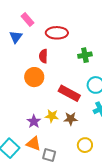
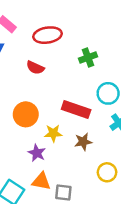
red semicircle: (43, 56) -> (35, 68), turned -56
orange circle: (34, 77) -> (26, 114), moved
yellow star: (52, 116) -> (53, 133), moved

